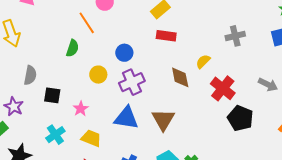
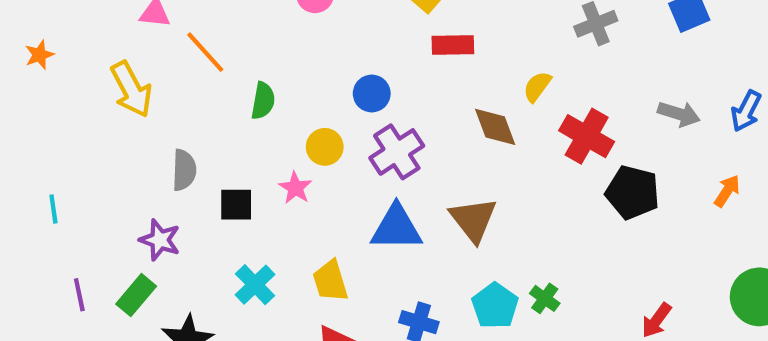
orange line: (87, 23) -> (205, 52), moved
pink star: (81, 109) -> (295, 188), moved
yellow trapezoid: (91, 138) -> (330, 281), turned -120

